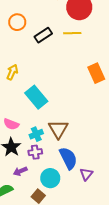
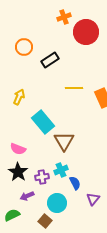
yellow line: (72, 33) -> (74, 88), moved
brown triangle: (58, 129) -> (64, 141), moved
cyan cross: (36, 134) -> (61, 170), moved
blue semicircle: (68, 158) -> (75, 183), size x0.6

